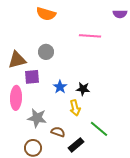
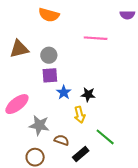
brown triangle: (17, 60) -> (19, 49), moved
purple square: (32, 77) -> (50, 75), moved
pink ellipse: (16, 98) -> (17, 104), turned 50

